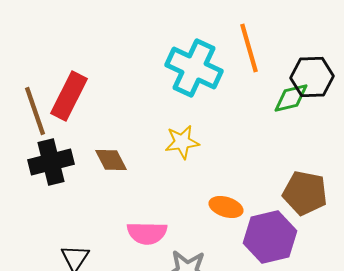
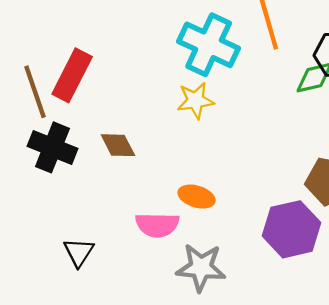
yellow star: (182, 142) -> (195, 100), moved
black cross: (51, 162) -> (52, 147), turned 36
orange ellipse: (226, 207) -> (197, 197), moved

